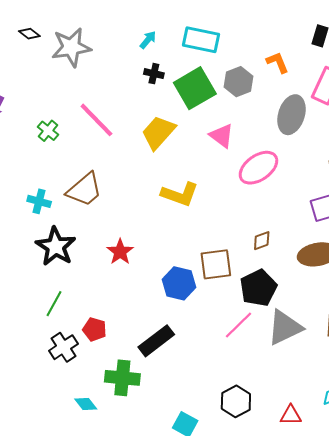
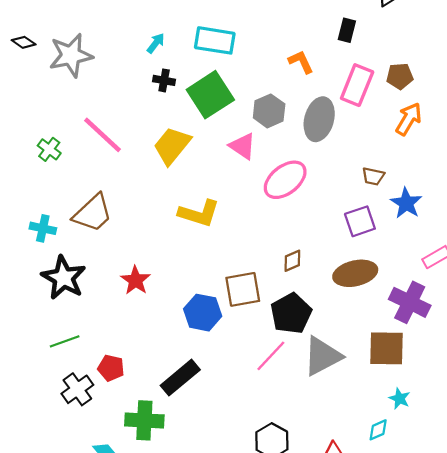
gray hexagon: (238, 82) -> (269, 111), moved
green line: (54, 304) -> (65, 341), turned 44

